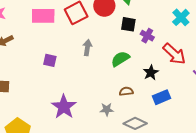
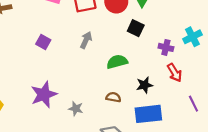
purple cross: (147, 36) -> (166, 47), moved, turned -32
red arrow: (174, 54) -> (175, 73), size x0.7
blue rectangle: (161, 97) -> (148, 114), size x1.4
gray star: (107, 109) -> (76, 109), moved

